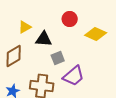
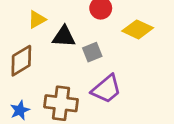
gray square: (58, 58) -> (92, 52), moved

